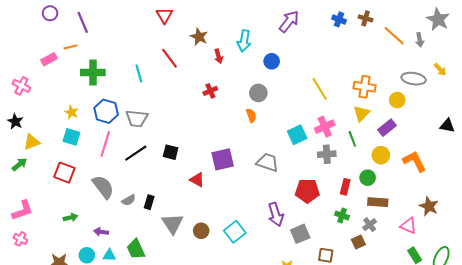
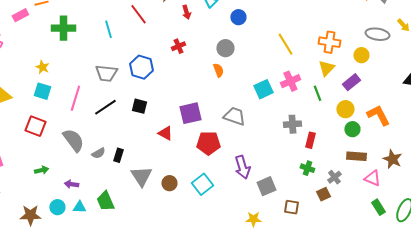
blue hexagon: (106, 111) -> (141, 67), moved
gray cross: (327, 154) -> (292, 124), moved
green circle: (368, 178) -> (352, 129), moved
red pentagon: (307, 191) -> (208, 143), moved
brown rectangle: (378, 202) -> (356, 156), moved

